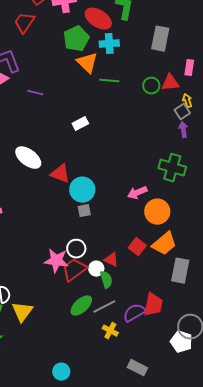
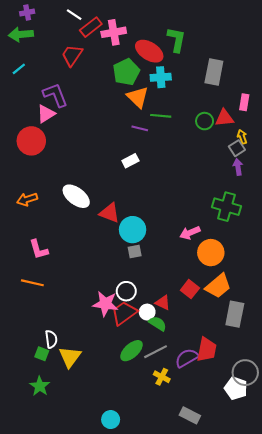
purple line: (35, 93) -> (140, 128), moved
green semicircle: (106, 280) -> (158, 324), turned -42

